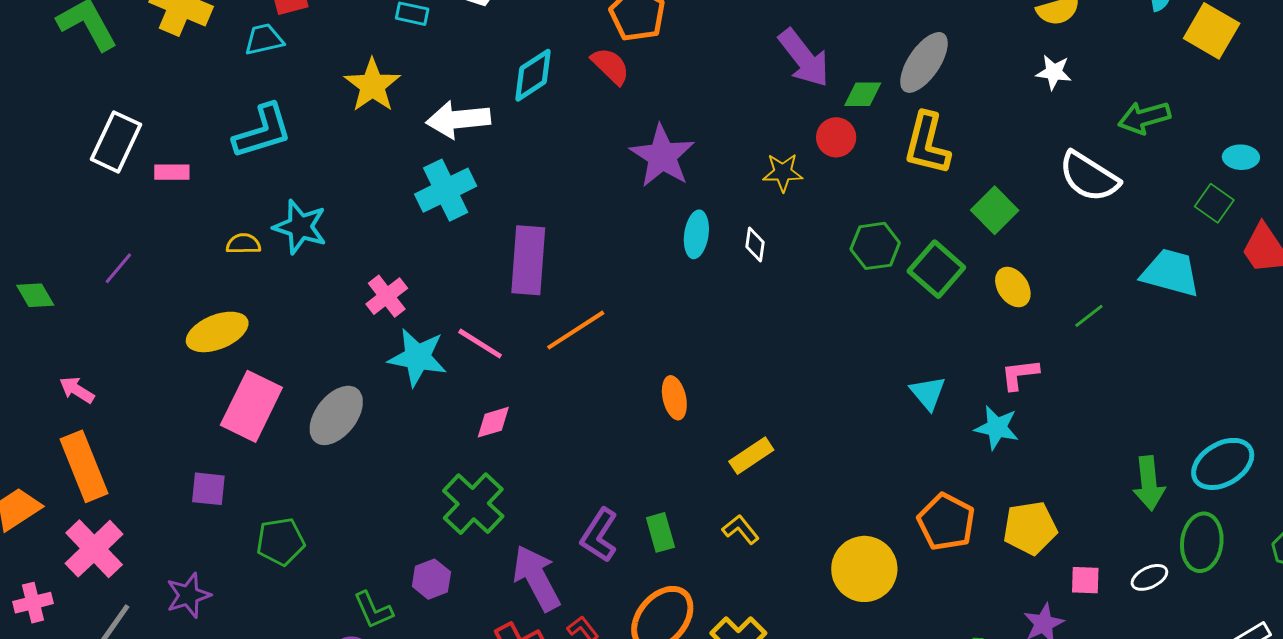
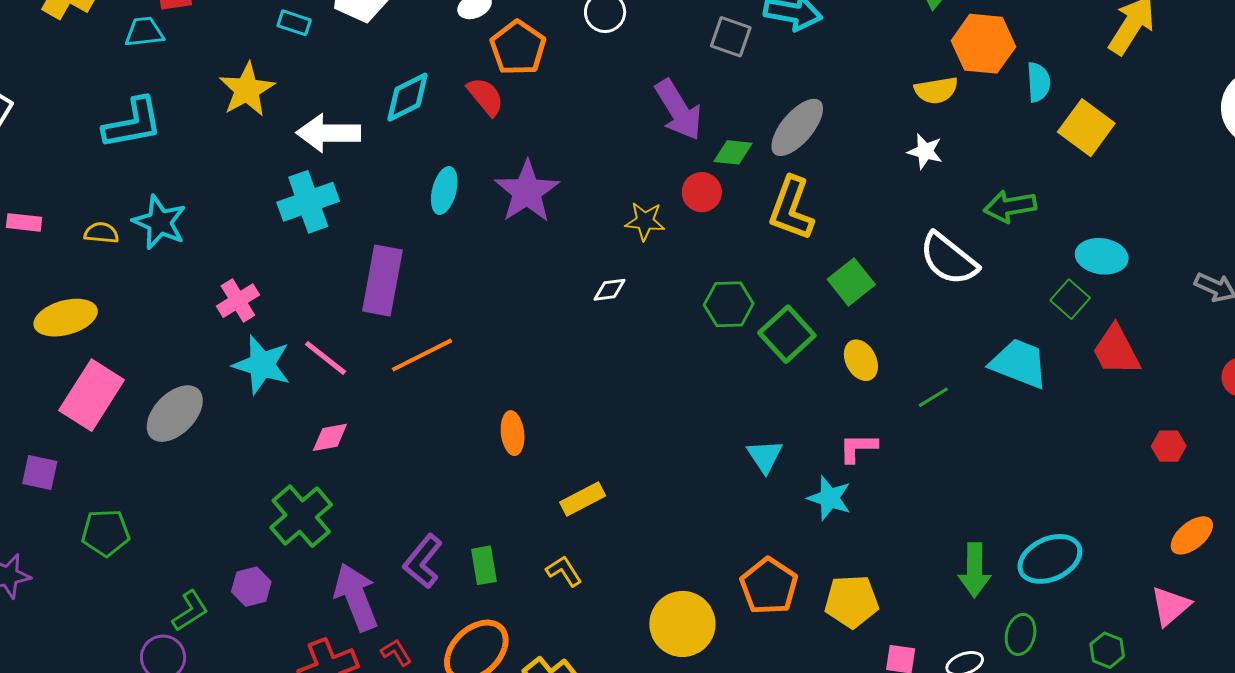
cyan ellipse: (1241, 157) -> (1102, 256), size x1.4
pink rectangle: (172, 172) -> (24, 222), moved
cyan ellipse: (696, 234) -> (444, 191), moved
white diamond: (755, 245) -> (610, 290), turned 68
green ellipse: (1202, 542) -> (1021, 634), size x0.7
green L-shape: (373, 610) -> (190, 611), turned -105

